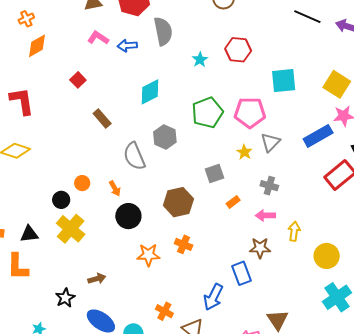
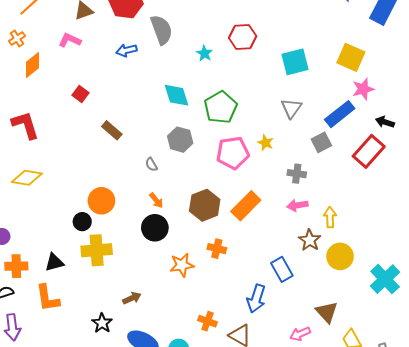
pink L-shape: (98, 38) -> (70, 40), moved
cyan diamond: (150, 92) -> (177, 95), moved, turned -72
pink pentagon: (250, 113) -> (233, 153), moved
gray triangle: (270, 142) -> (291, 108), moved
gray semicircle: (134, 156) -> (151, 164), size x0.5
gray square: (215, 174) -> (321, 142), moved
orange circle: (82, 183) -> (101, 201), size x1.6
orange arrow: (115, 188) -> (156, 200), moved
orange rectangle: (233, 202) -> (246, 206), moved, size x2.0
yellow cross: (71, 229) -> (97, 250), turned -36
brown star: (260, 248) -> (310, 240), moved, turned -30
yellow circle: (327, 256) -> (340, 256), moved

